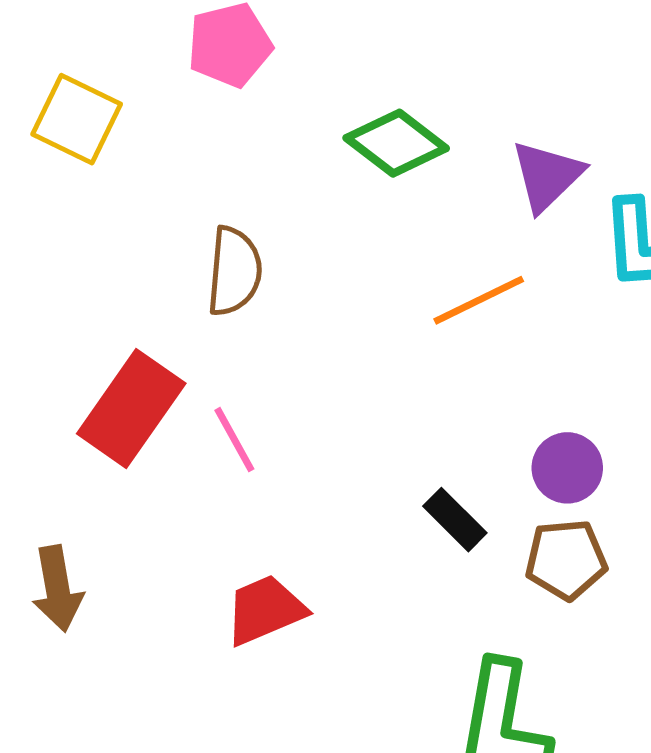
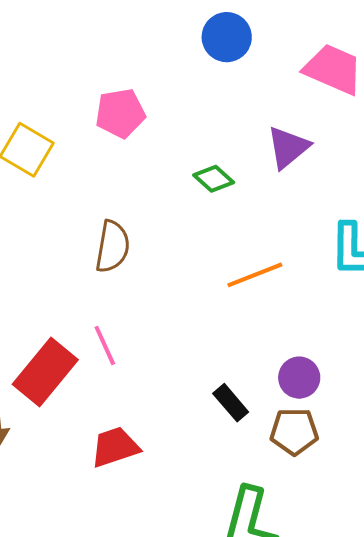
green diamond: (396, 143) -> (214, 179), size x0.7
purple triangle: (547, 176) -> (288, 147), moved
red rectangle: (131, 409) -> (45, 372), moved

